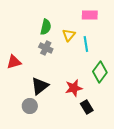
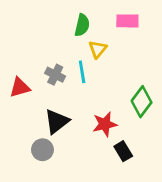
green semicircle: (46, 27) -> (82, 25), moved
cyan line: (86, 44) -> (82, 72), moved
gray cross: (46, 48) -> (55, 75), moved

